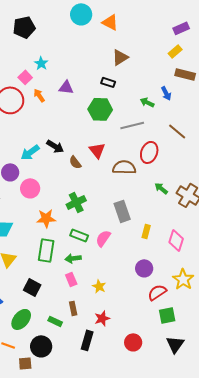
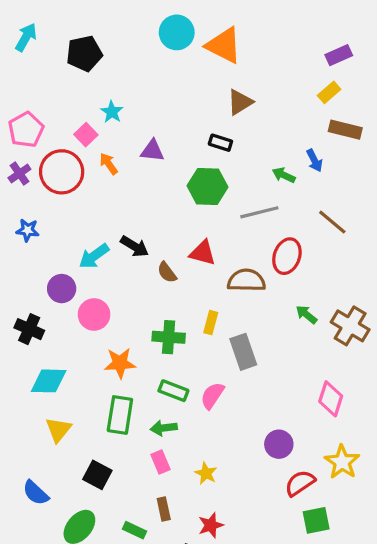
orange triangle: (110, 22) -> (224, 45), size x1.4
red triangle: (97, 150) -> (203, 253), turned -36
green cross: (76, 202) -> (169, 337), turned 30
yellow rectangle: (146, 231) -> (211, 323), moved

